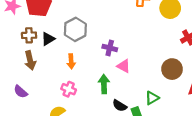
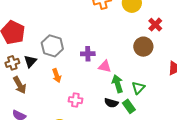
brown circle: (172, 69) -> (143, 47), moved
green arrow: (104, 84) -> (117, 84), moved
pink cross: (69, 89) -> (75, 100), moved

